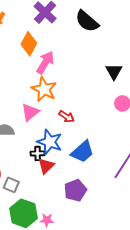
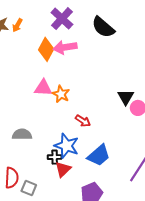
pink arrow: (45, 63) -> (65, 47), moved, turned -130
black triangle: (114, 72) -> (126, 97), moved
orange star: (44, 89) -> (61, 94), size x0.7
pink triangle: (30, 112) -> (43, 88), moved, turned 42

